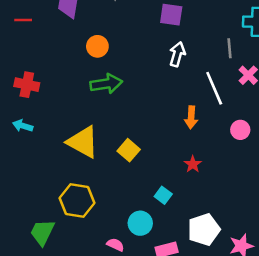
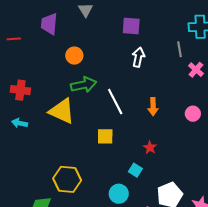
white line: (214, 88) -> (115, 102), moved
yellow triangle: (83, 142) -> (62, 111), moved
yellow square: (129, 150) -> (105, 136), turned -36
red star: (193, 164) -> (150, 148), moved

